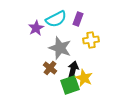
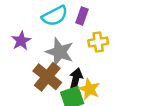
purple star: (36, 28) -> (21, 41), moved
brown cross: (50, 68) -> (47, 77), size x1.6

